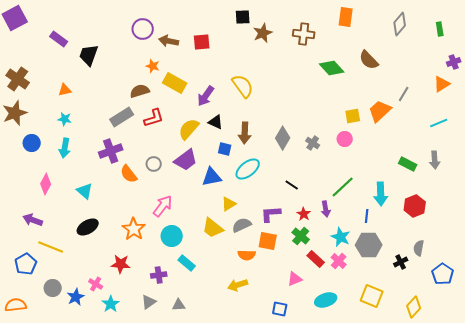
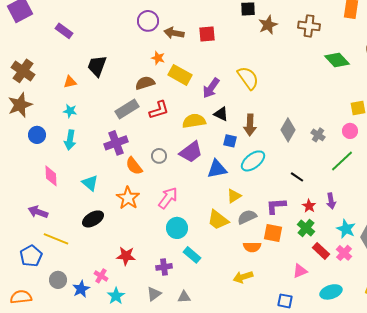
black trapezoid: (89, 55) -> (97, 66), moved
yellow semicircle: (189, 129) -> (194, 121), turned 40
pink diamond: (46, 184) -> (51, 176), turned -30
green line: (343, 187) -> (342, 161), moved
orange star: (134, 229) -> (128, 198), moved

